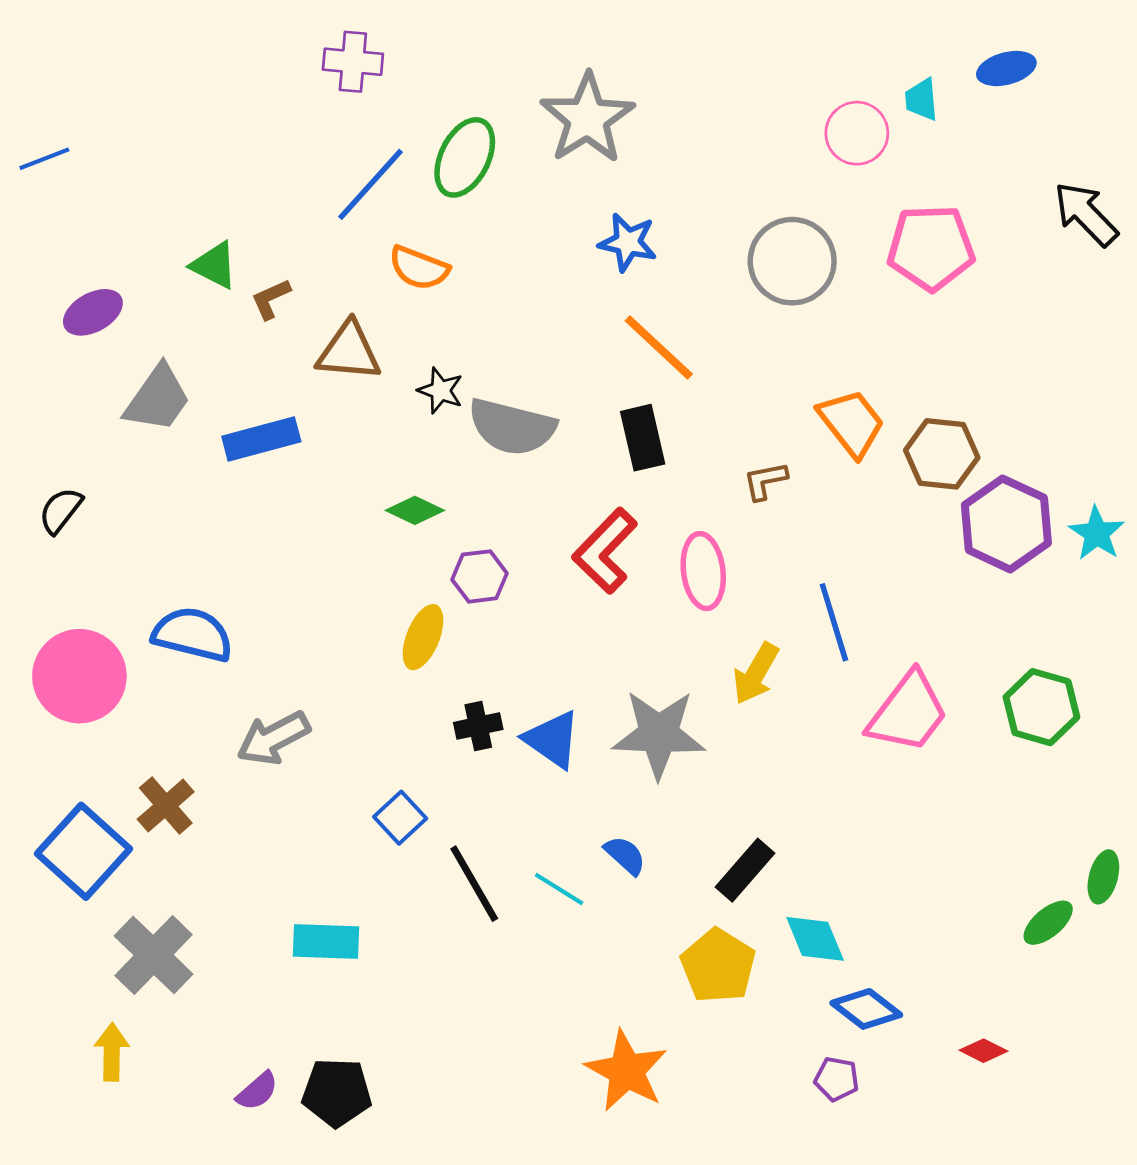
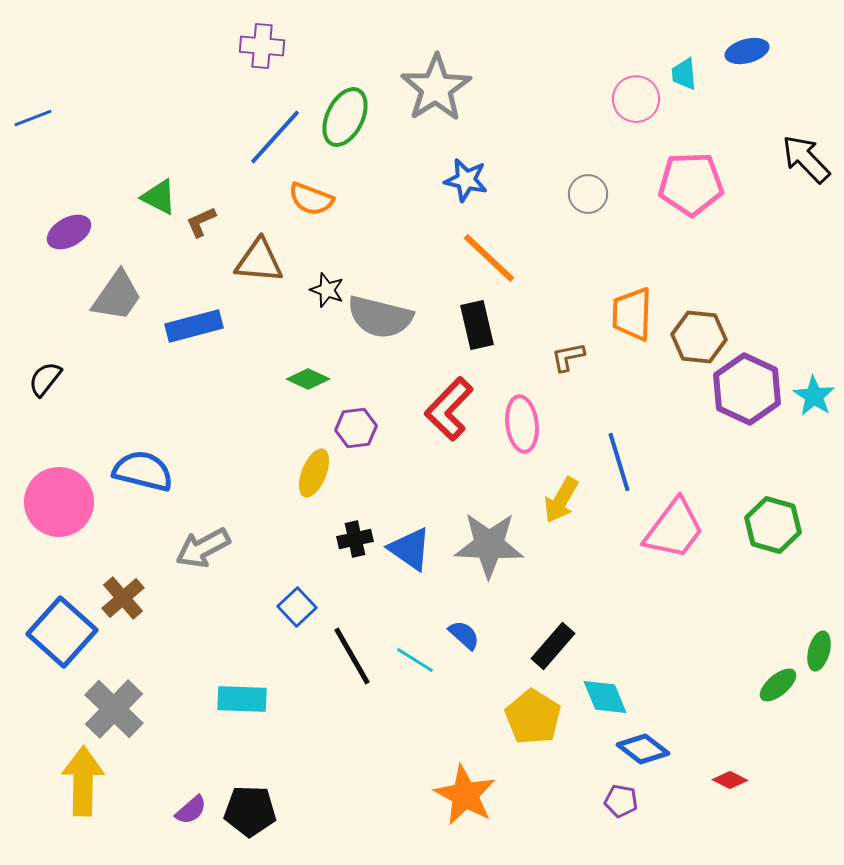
gray circle: (792, 261) -> (588, 194), size x0.6
orange trapezoid: (851, 423) -> (632, 314), turned -140
yellow arrow: (112, 1052) -> (83, 781), size x1.6

